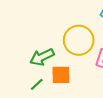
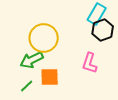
yellow circle: (79, 40) -> (44, 38), moved

